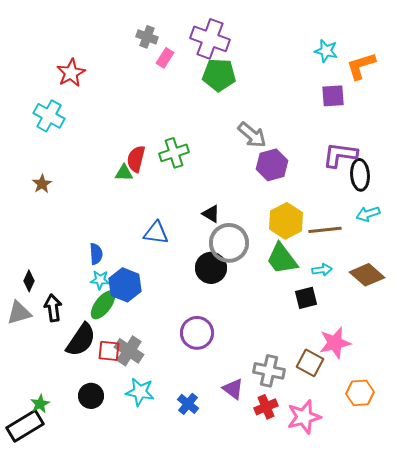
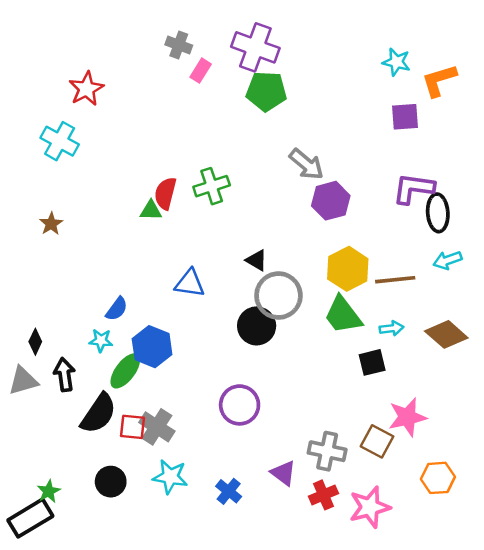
blue semicircle: (96, 254) -> (117, 309), turned 40
cyan star: (100, 280) -> (101, 341), moved

